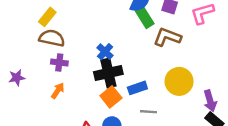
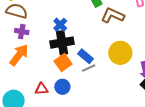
blue rectangle: (137, 88) -> (85, 56), turned 56
orange arrow: (58, 91) -> (19, 55), size x1.6
gray line: (149, 112) -> (89, 68), moved, turned -32

